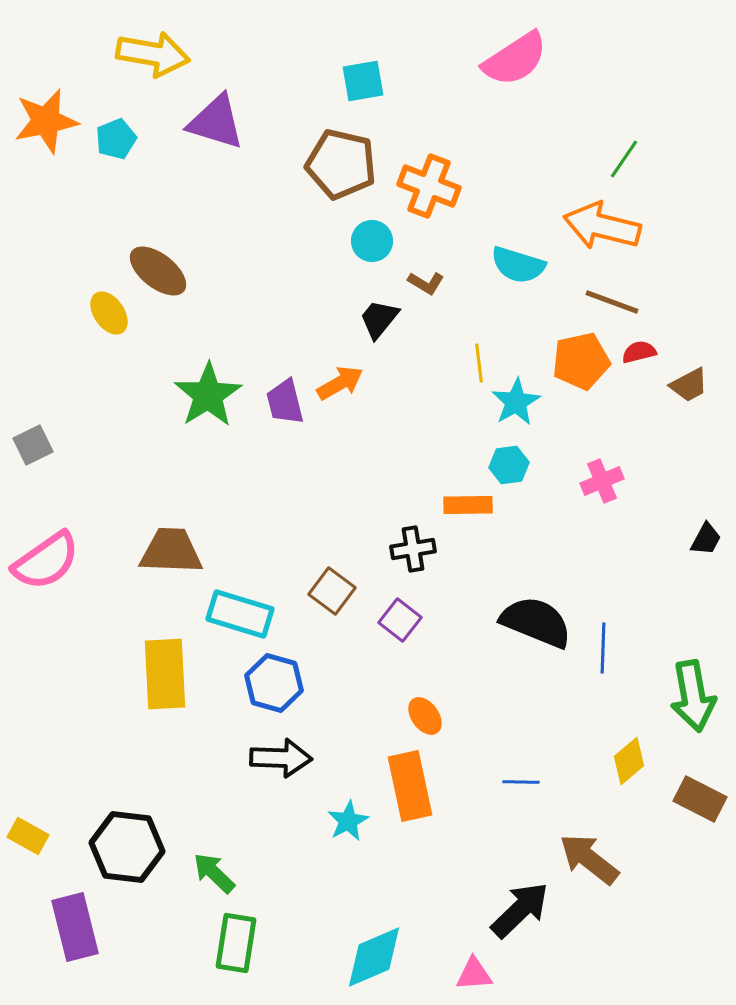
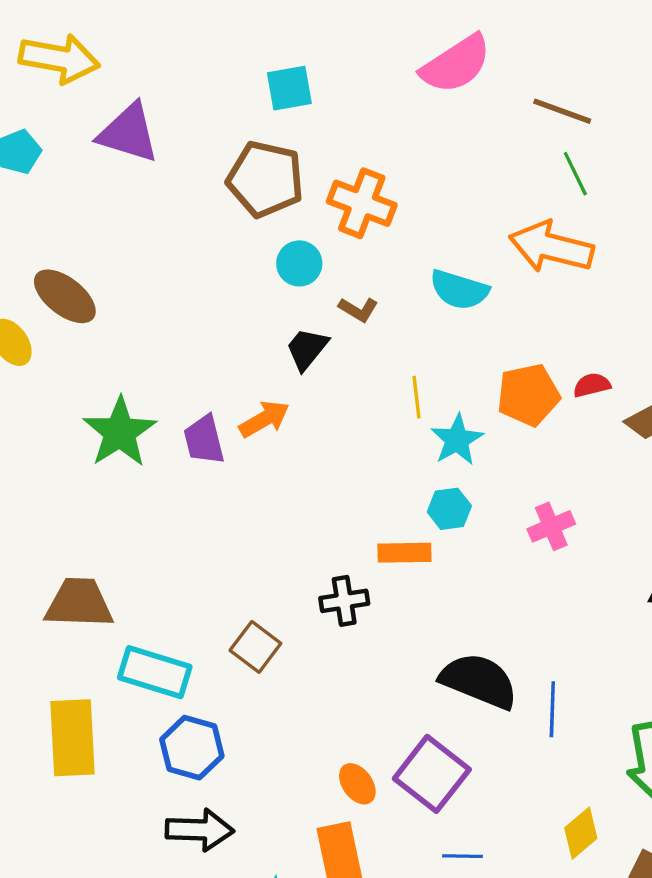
green line: (624, 159) -> (575, 174), turned -60
brown line: (612, 302) -> (562, 111), moved
purple square: (400, 620) -> (432, 774), moved, size x1.6

